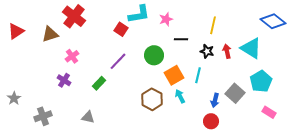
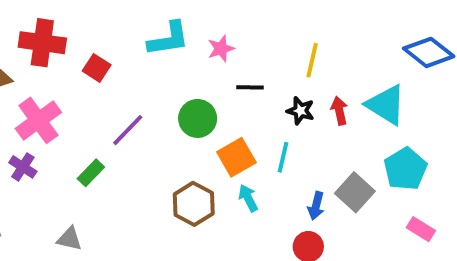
red cross: (74, 16) -> (42, 43), turned -30
red square: (121, 29) -> (97, 68), moved
pink cross: (72, 56) -> (38, 120), size x1.6

